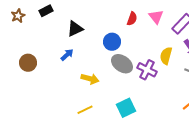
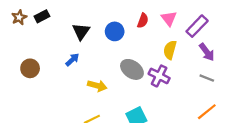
black rectangle: (46, 11) -> (42, 16), moved
black triangle: (75, 29) -> (81, 31), turned -30
blue circle: (112, 42) -> (115, 31), moved
yellow semicircle: (166, 56) -> (170, 50), moved

